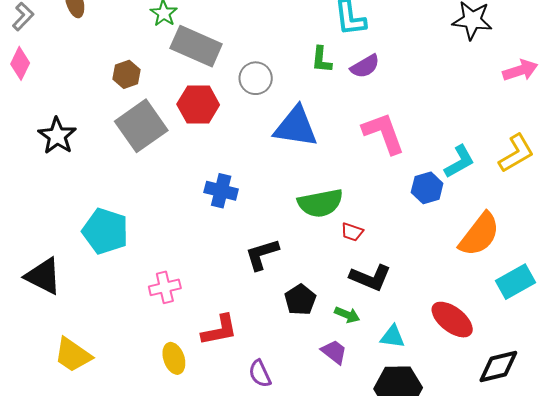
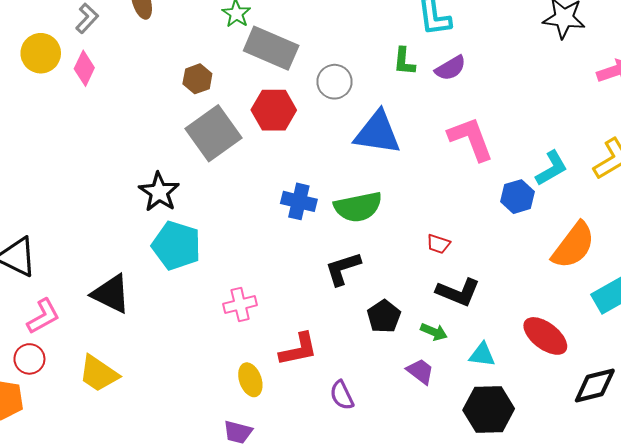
black star: (57, 136) -> (159, 192), moved
green semicircle: (320, 203) -> (358, 207), moved
yellow trapezoid: (73, 355) -> (99, 374), moved

